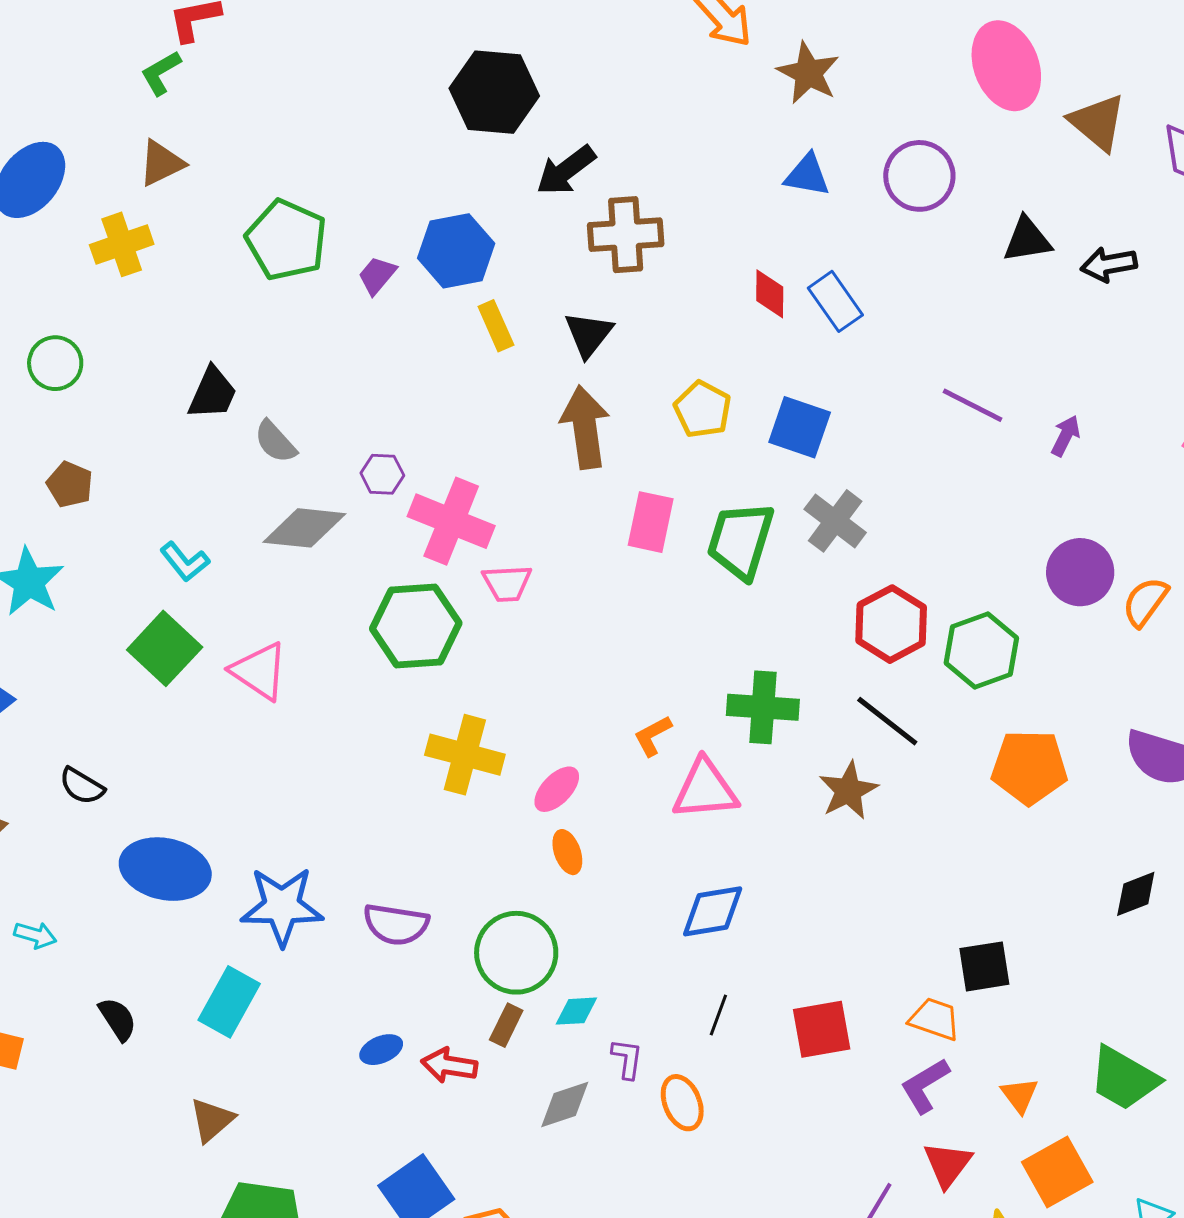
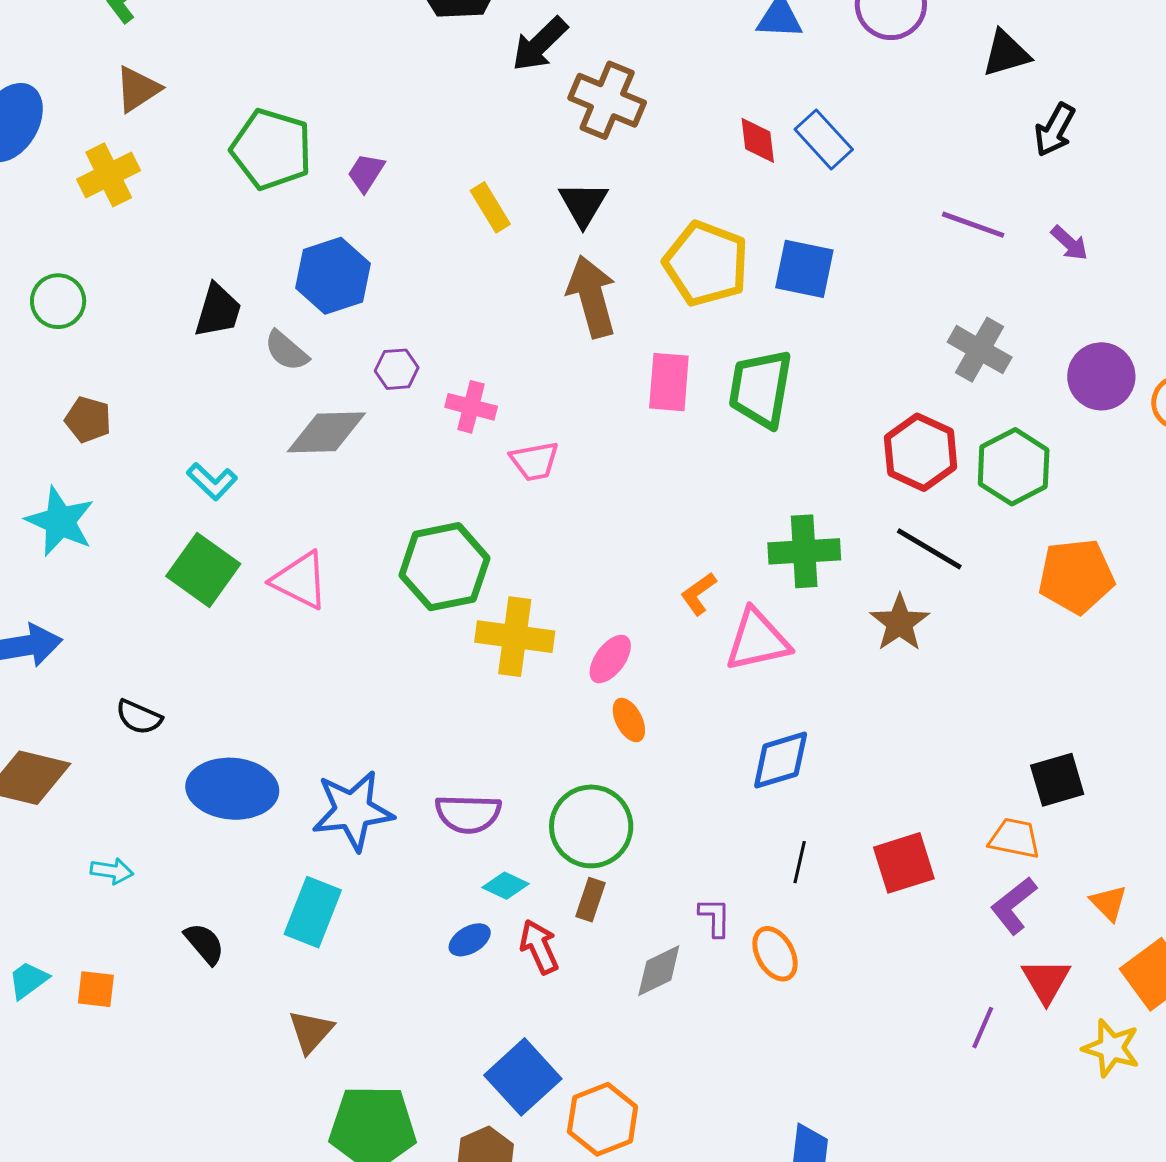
brown cross: (626, 235) -> (607, 100), turned 34
blue hexagon: (456, 251) -> (333, 276), moved
black arrow: (1109, 264) -> (1055, 130), moved, turned -44
yellow pentagon: (703, 409) -> (706, 264), size x1.5
purple arrow: (1066, 436) -> (1069, 243), turned 114
pink cross: (451, 521) -> (471, 407), size x0.6
gray cross: (835, 521) -> (980, 350), moved
green hexagon: (416, 626) -> (444, 567), moved
cyan diamond: (576, 1011) -> (506, 886), moved, turned 36
red arrow: (449, 1065) -> (539, 947), turned 64

